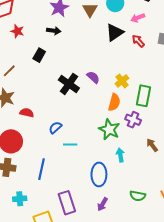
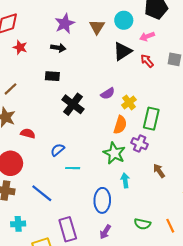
black rectangle: (39, 55) -> (52, 76), moved, turned 64
purple semicircle: (93, 77) -> (108, 93), moved, turned 104
blue line: (41, 169) -> (42, 193), turned -65

